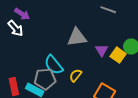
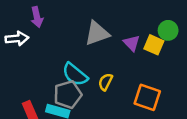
purple arrow: (22, 14) -> (37, 17), moved, turned 56
white arrow: (15, 28) -> (17, 38), turned -42

